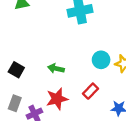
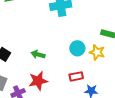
red rectangle: (90, 91) -> (76, 76), moved, turned 32

